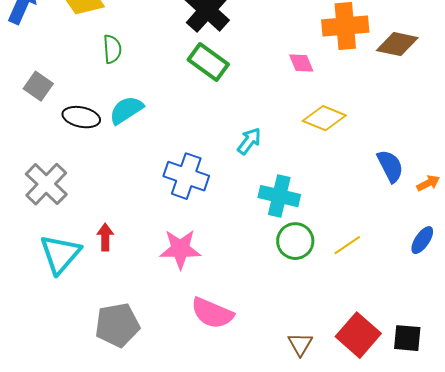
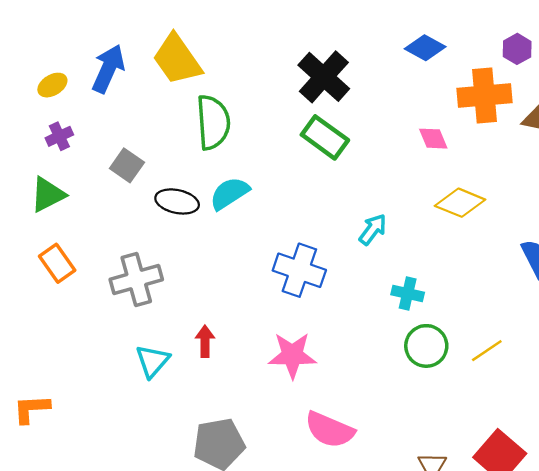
green semicircle: (112, 49) -> (213, 122), size x1.6
gray cross: (46, 184) -> (136, 280), turned 30
cyan cross: (279, 196) -> (408, 294), size x0.7
cyan triangle: (60, 254) -> (153, 361), size x0.7

